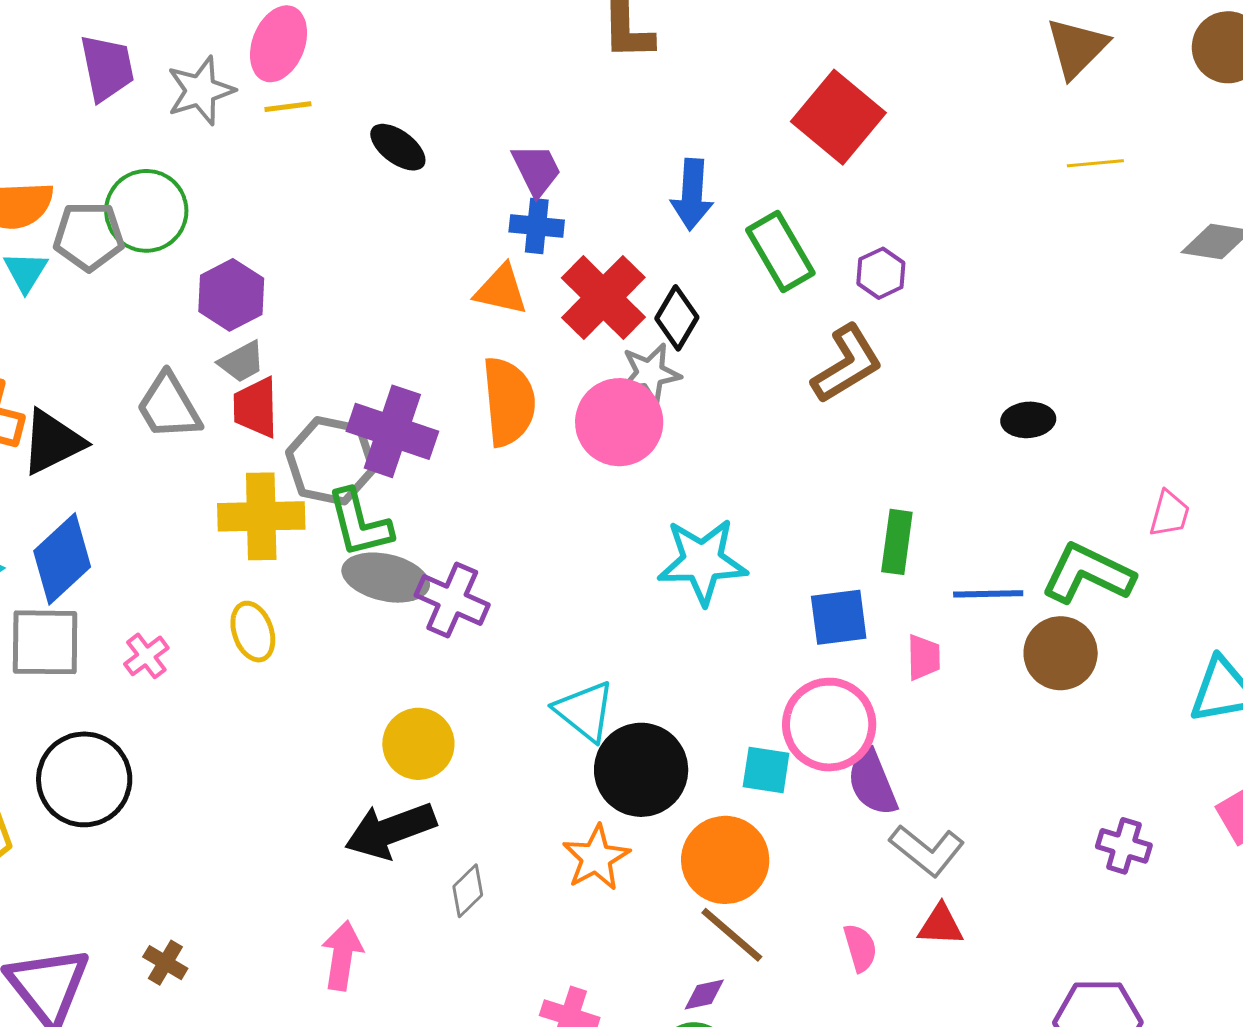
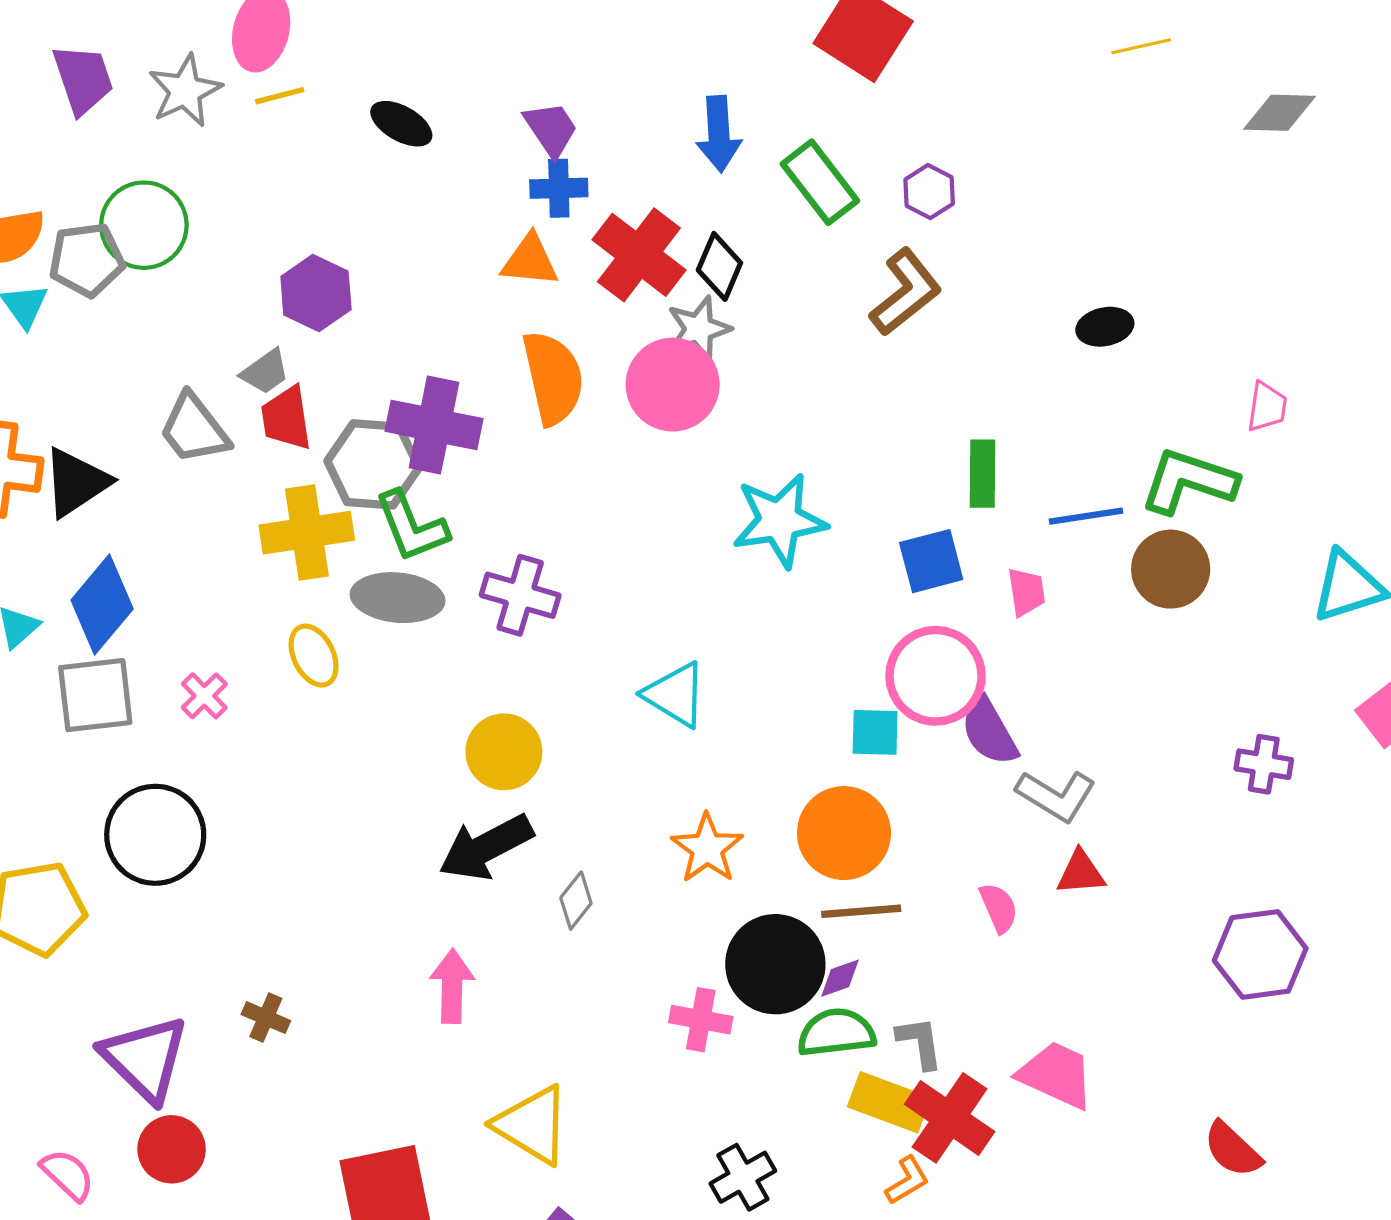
purple hexagon: (231, 295) -> (316, 293), moved
gray ellipse: (386, 578) -> (398, 598), moved
black circle: (641, 770) -> (775, 964), moved
brown line: (732, 935) -> (861, 911), turned -38

